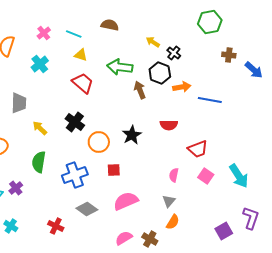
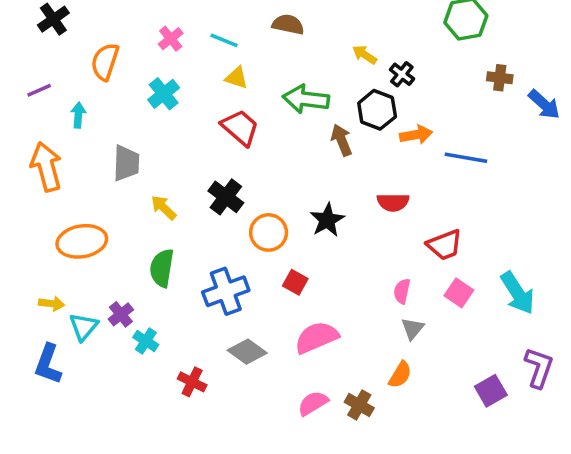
red square: (114, 170) -> (295, 282), turned 32
gray triangle: (169, 201) -> (413, 329), moved
cyan cross: (11, 226) -> (146, 341), moved

